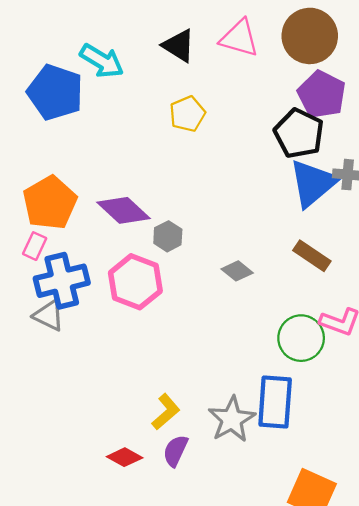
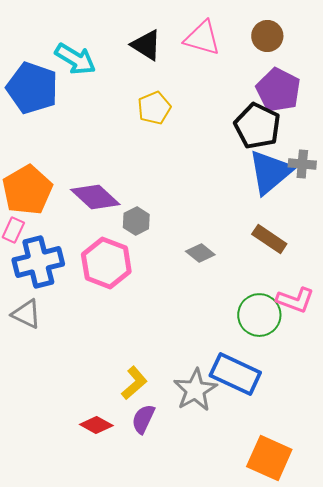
brown circle: (310, 36) -> (267, 36), size x0.6
gray triangle: (49, 315) -> (26, 314), moved
blue rectangle: (275, 402) -> (235, 374), turned -69

